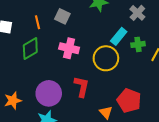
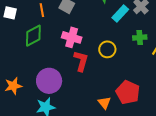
cyan rectangle: (119, 36) -> (120, 14), moved
yellow circle: (106, 58) -> (107, 49), size x0.7
red L-shape: (82, 87) -> (81, 61), moved

